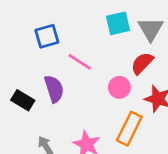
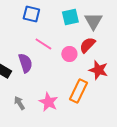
blue square: (47, 36) -> (31, 14), moved, turned 30
pink circle: (119, 87) -> (69, 54), moved

